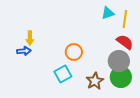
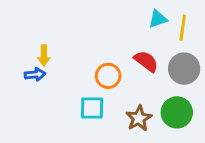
red semicircle: (125, 42) -> (146, 61), moved
gray circle: (119, 61) -> (184, 69), moved
cyan square: (63, 74) -> (92, 108), turned 30

